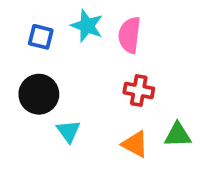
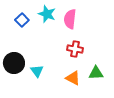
blue square: (41, 37) -> (22, 20), turned 32
black circle: (39, 94) -> (14, 63), moved

